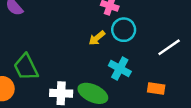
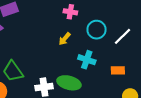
cyan circle: (124, 30) -> (97, 30), moved

